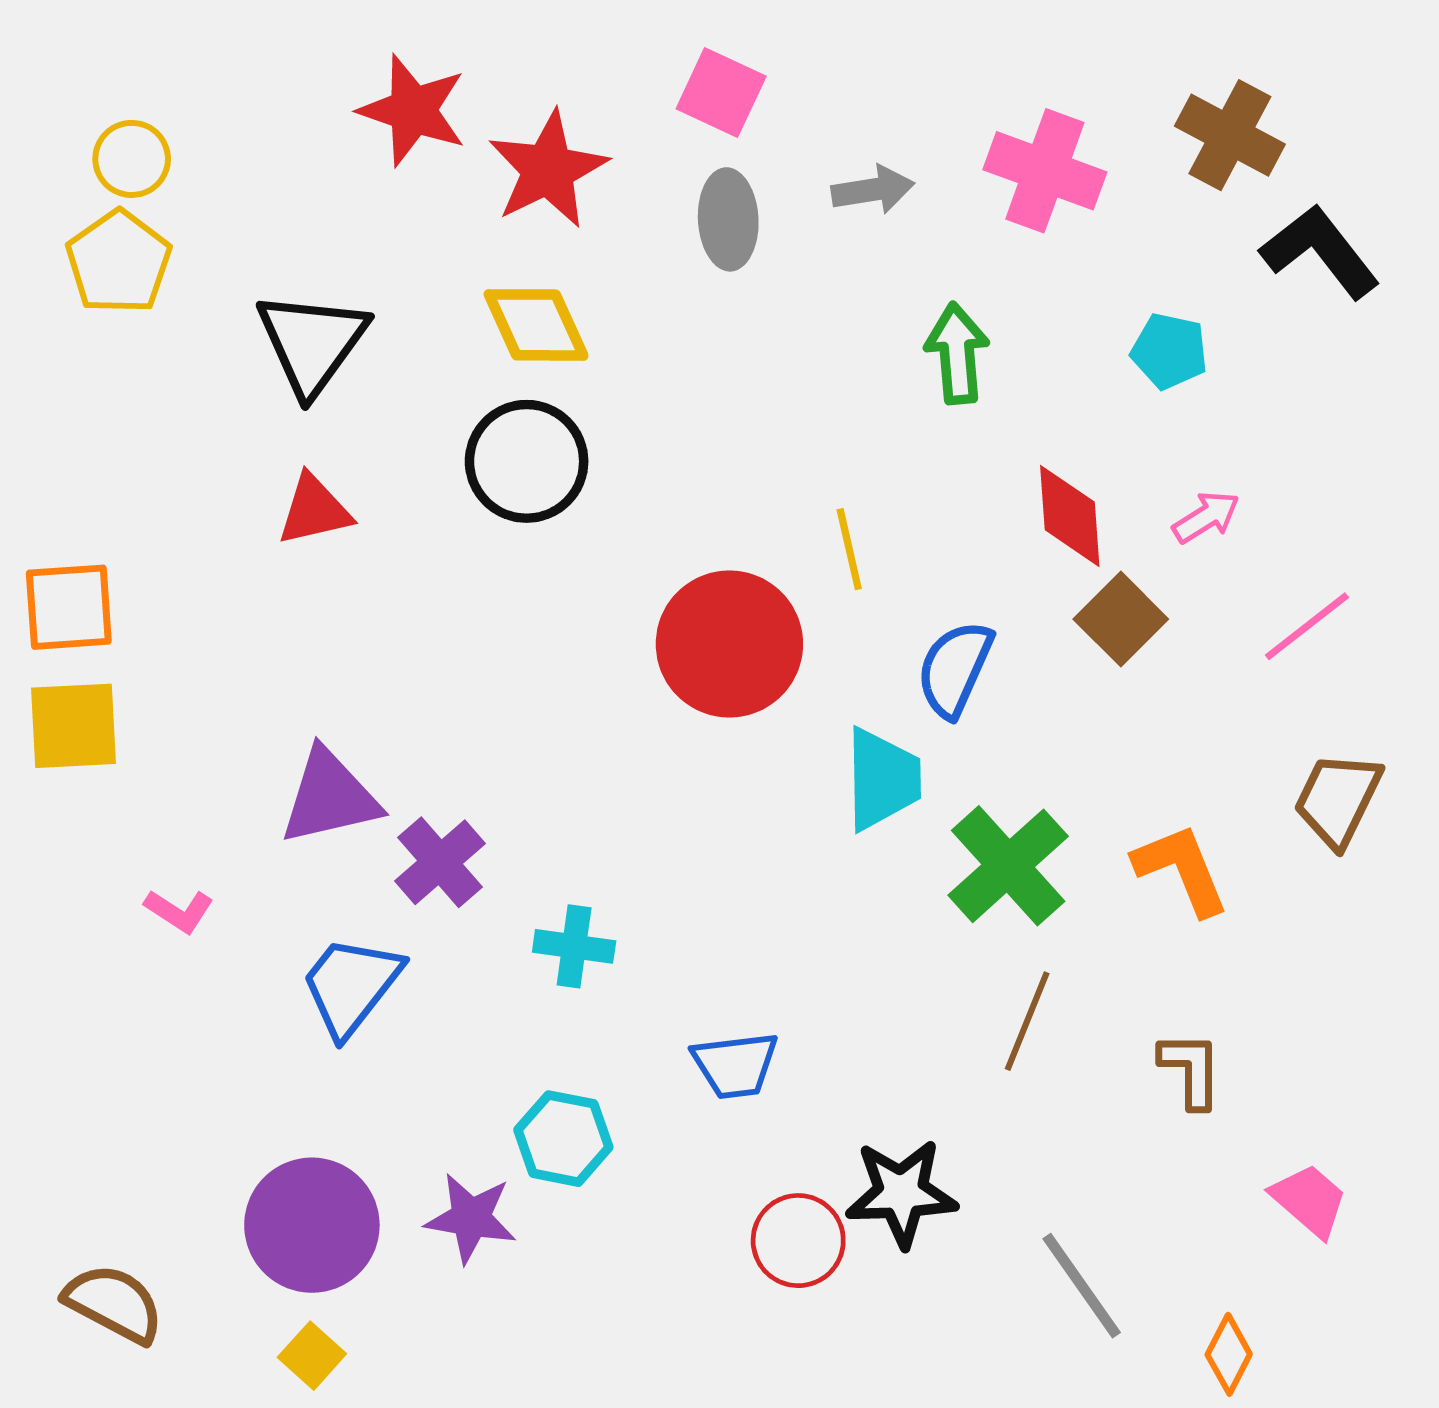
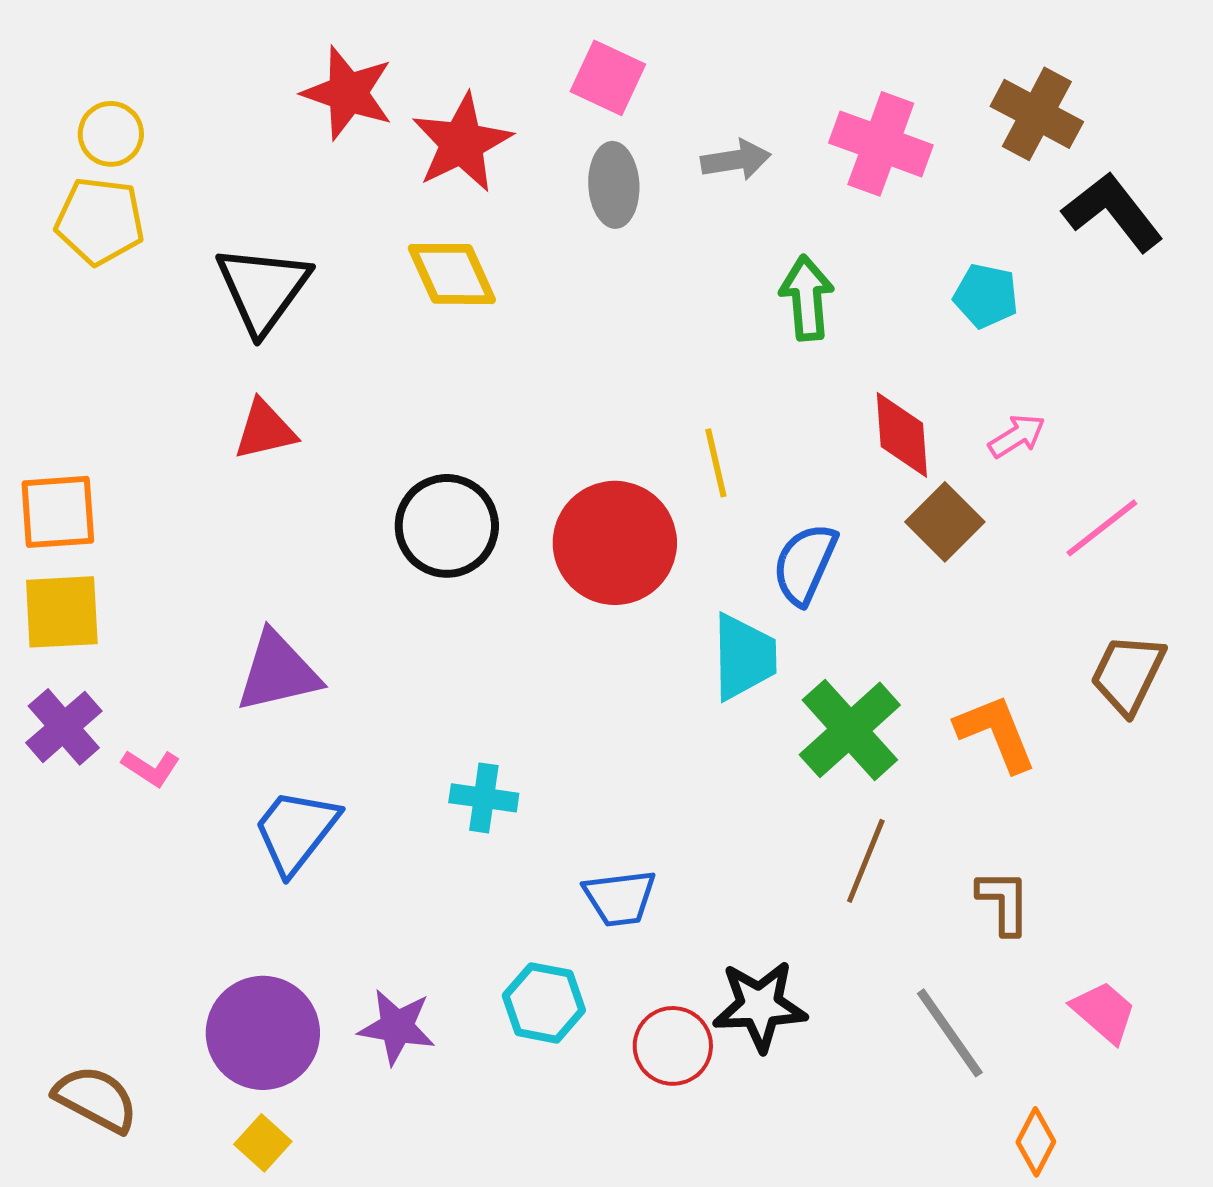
yellow pentagon: (119, 262) -> (100, 221), turned -30
black circle: (527, 461) -> (447, 526), moved
purple cross: (440, 862) -> (64, 727), moved
cyan hexagon: (563, 1139) -> (544, 1003), moved
gray line: (1082, 1286) -> (950, 1033), moved

